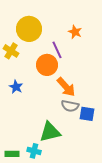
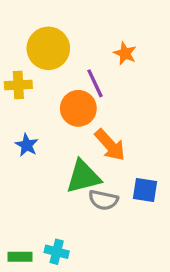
yellow cross: (11, 51) -> (18, 85), turned -35
gray semicircle: (70, 106) -> (103, 200), moved
green triangle: (50, 132) -> (83, 177), moved

